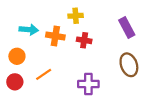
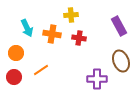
cyan arrow: (29, 30) -> (27, 28), turned 60
purple cross: (88, 84) -> (97, 79), moved

